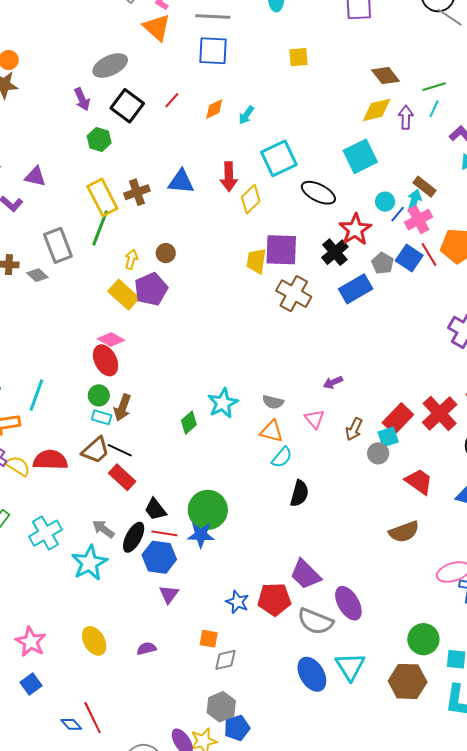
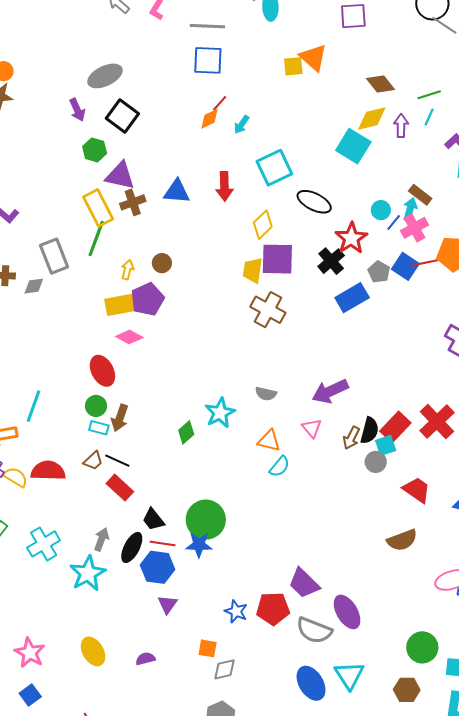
orange triangle: (157, 27) -> (313, 58), moved
red line: (172, 100) -> (220, 103), moved
cyan square: (360, 156) -> (353, 146), moved, turned -32
purple triangle: (35, 177) -> (120, 176), moved, size x1.4
yellow diamond: (251, 199) -> (263, 225), moved
red line: (429, 255) -> (425, 263), turned -70
gray diamond: (37, 275) -> (34, 286), turned -50
brown cross: (294, 294) -> (268, 310), moved
yellow rectangle: (124, 295) -> (120, 305), turned -52
pink diamond: (111, 340) -> (129, 337), moved
purple arrow: (333, 382) -> (330, 391), size x1.8
gray semicircle: (273, 402) -> (266, 394), moved
brown trapezoid: (96, 450) -> (93, 461), size x0.7
black semicircle: (299, 493) -> (370, 430), moved
gray arrow: (103, 529) -> (101, 539), turned 75
brown hexagon: (408, 681) -> (407, 690), size x0.7

